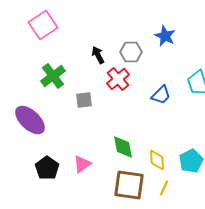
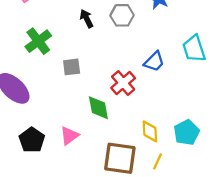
red cross: (118, 79) -> (123, 83), moved
green diamond: (123, 147) -> (98, 108), moved

